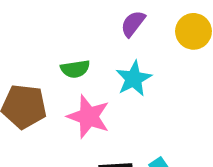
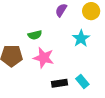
cyan star: (134, 79) -> (81, 38), moved

